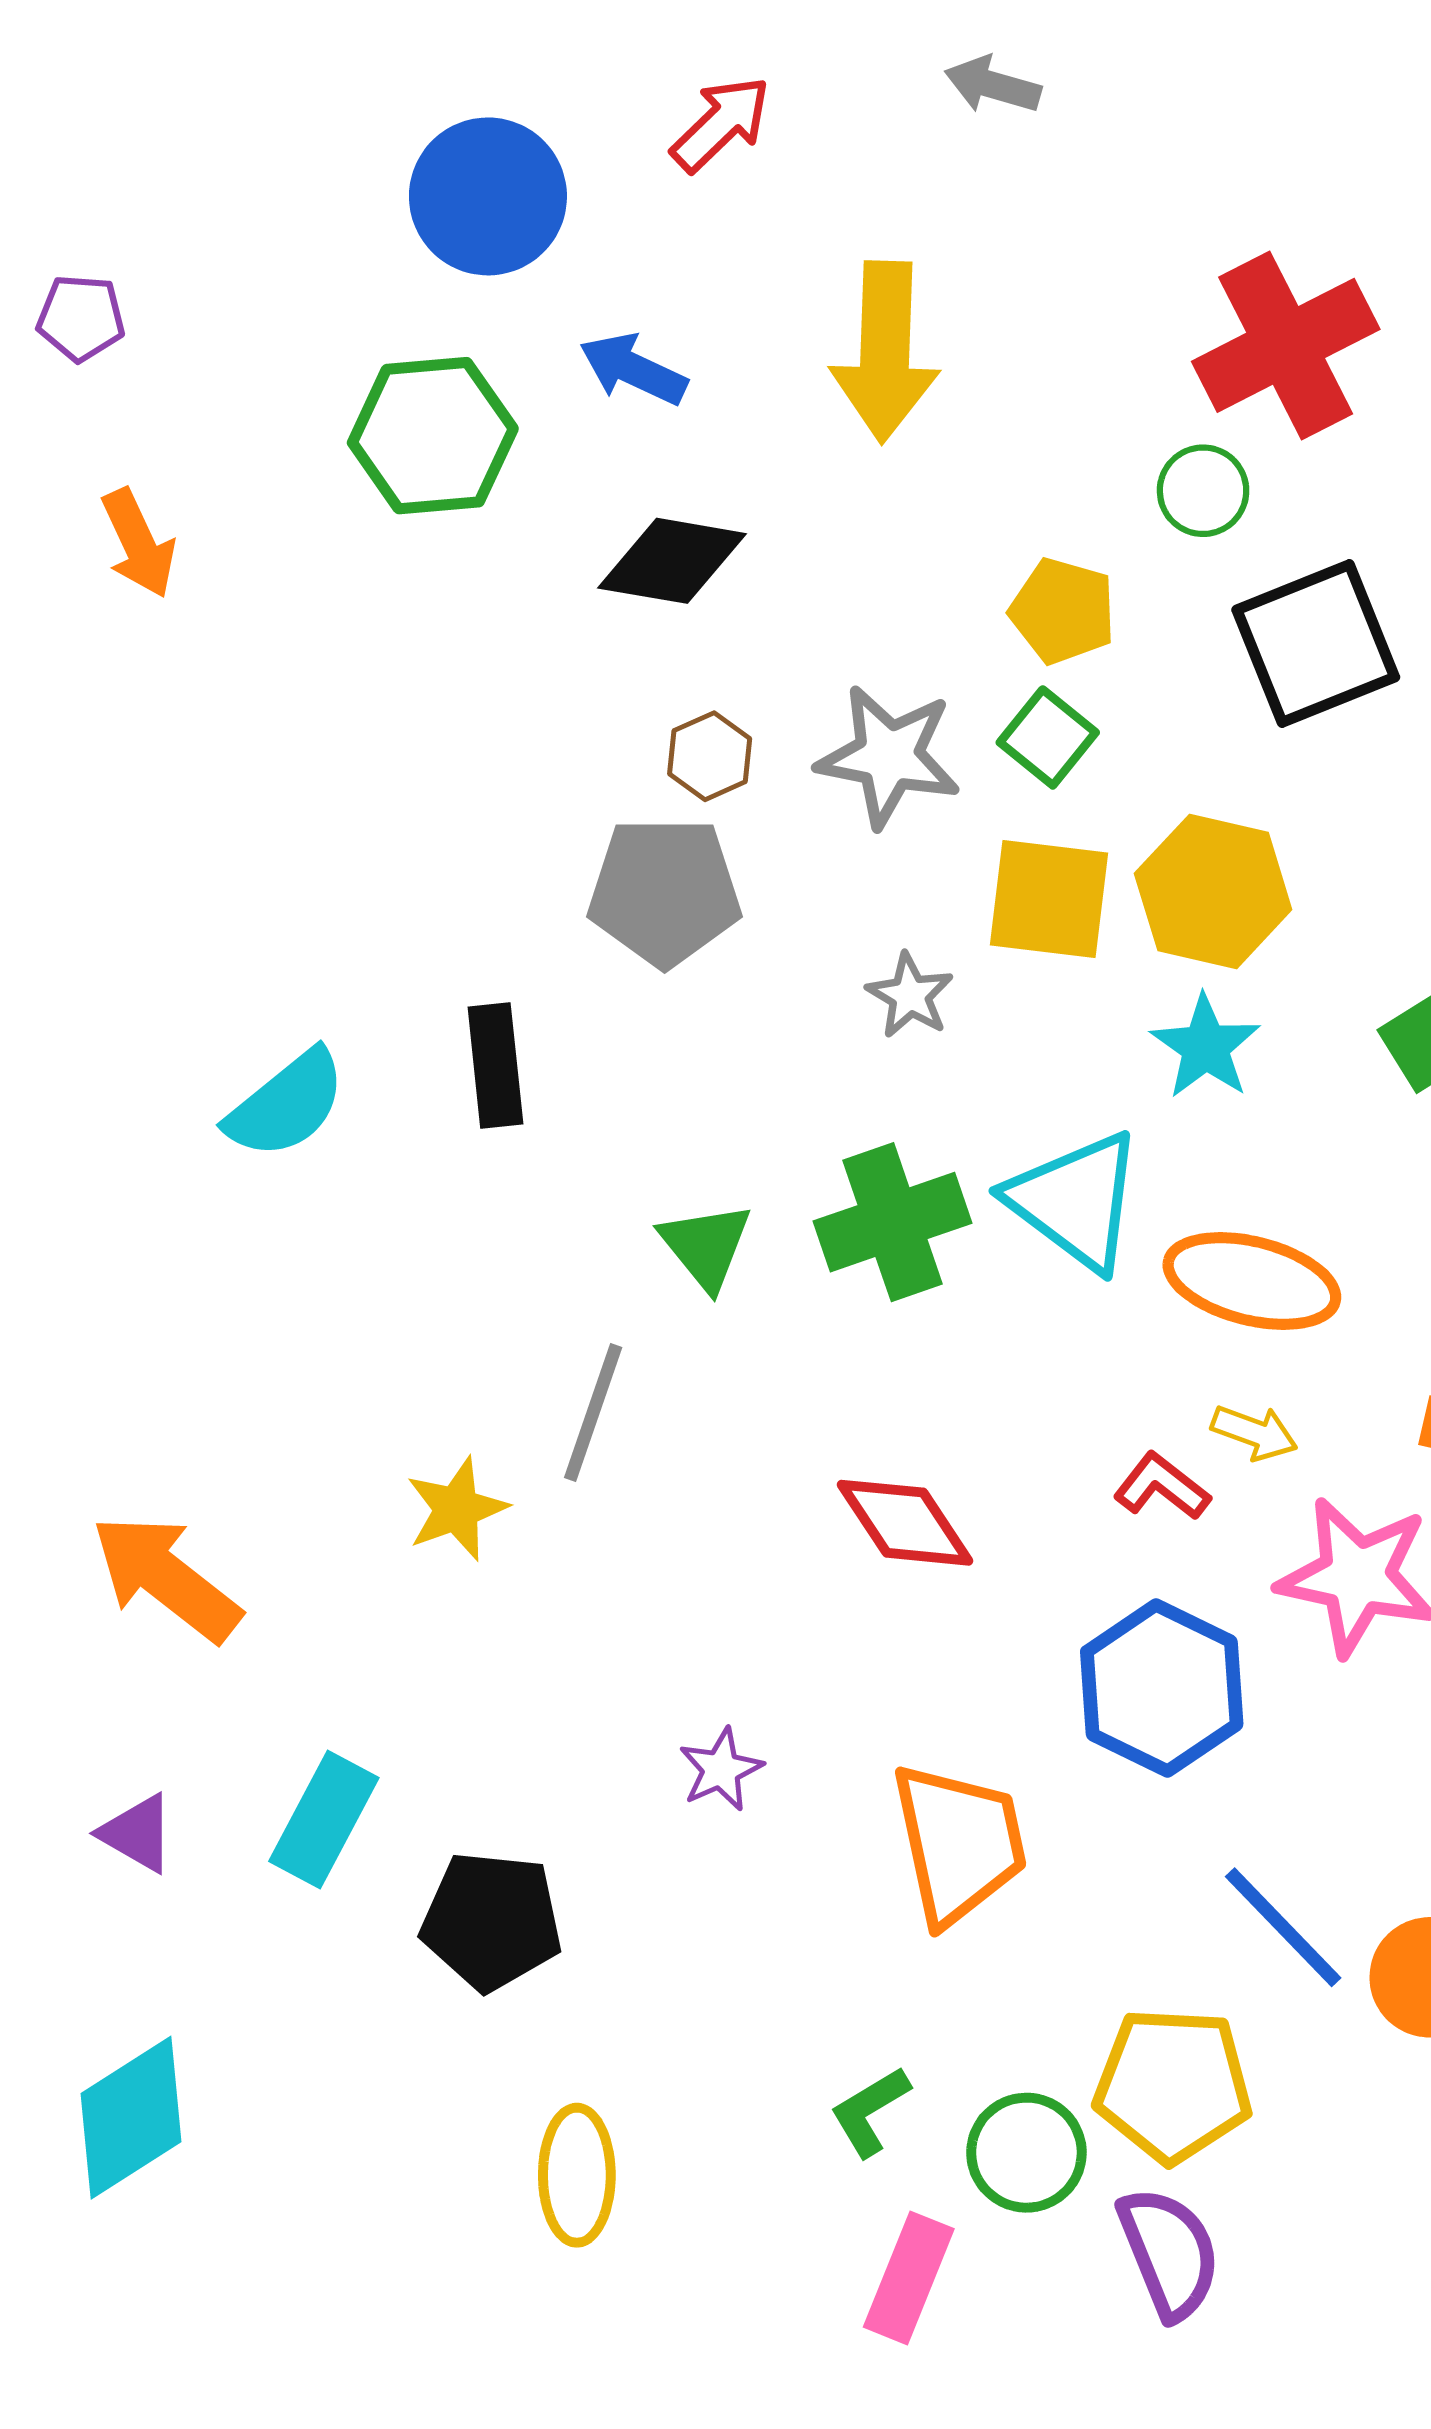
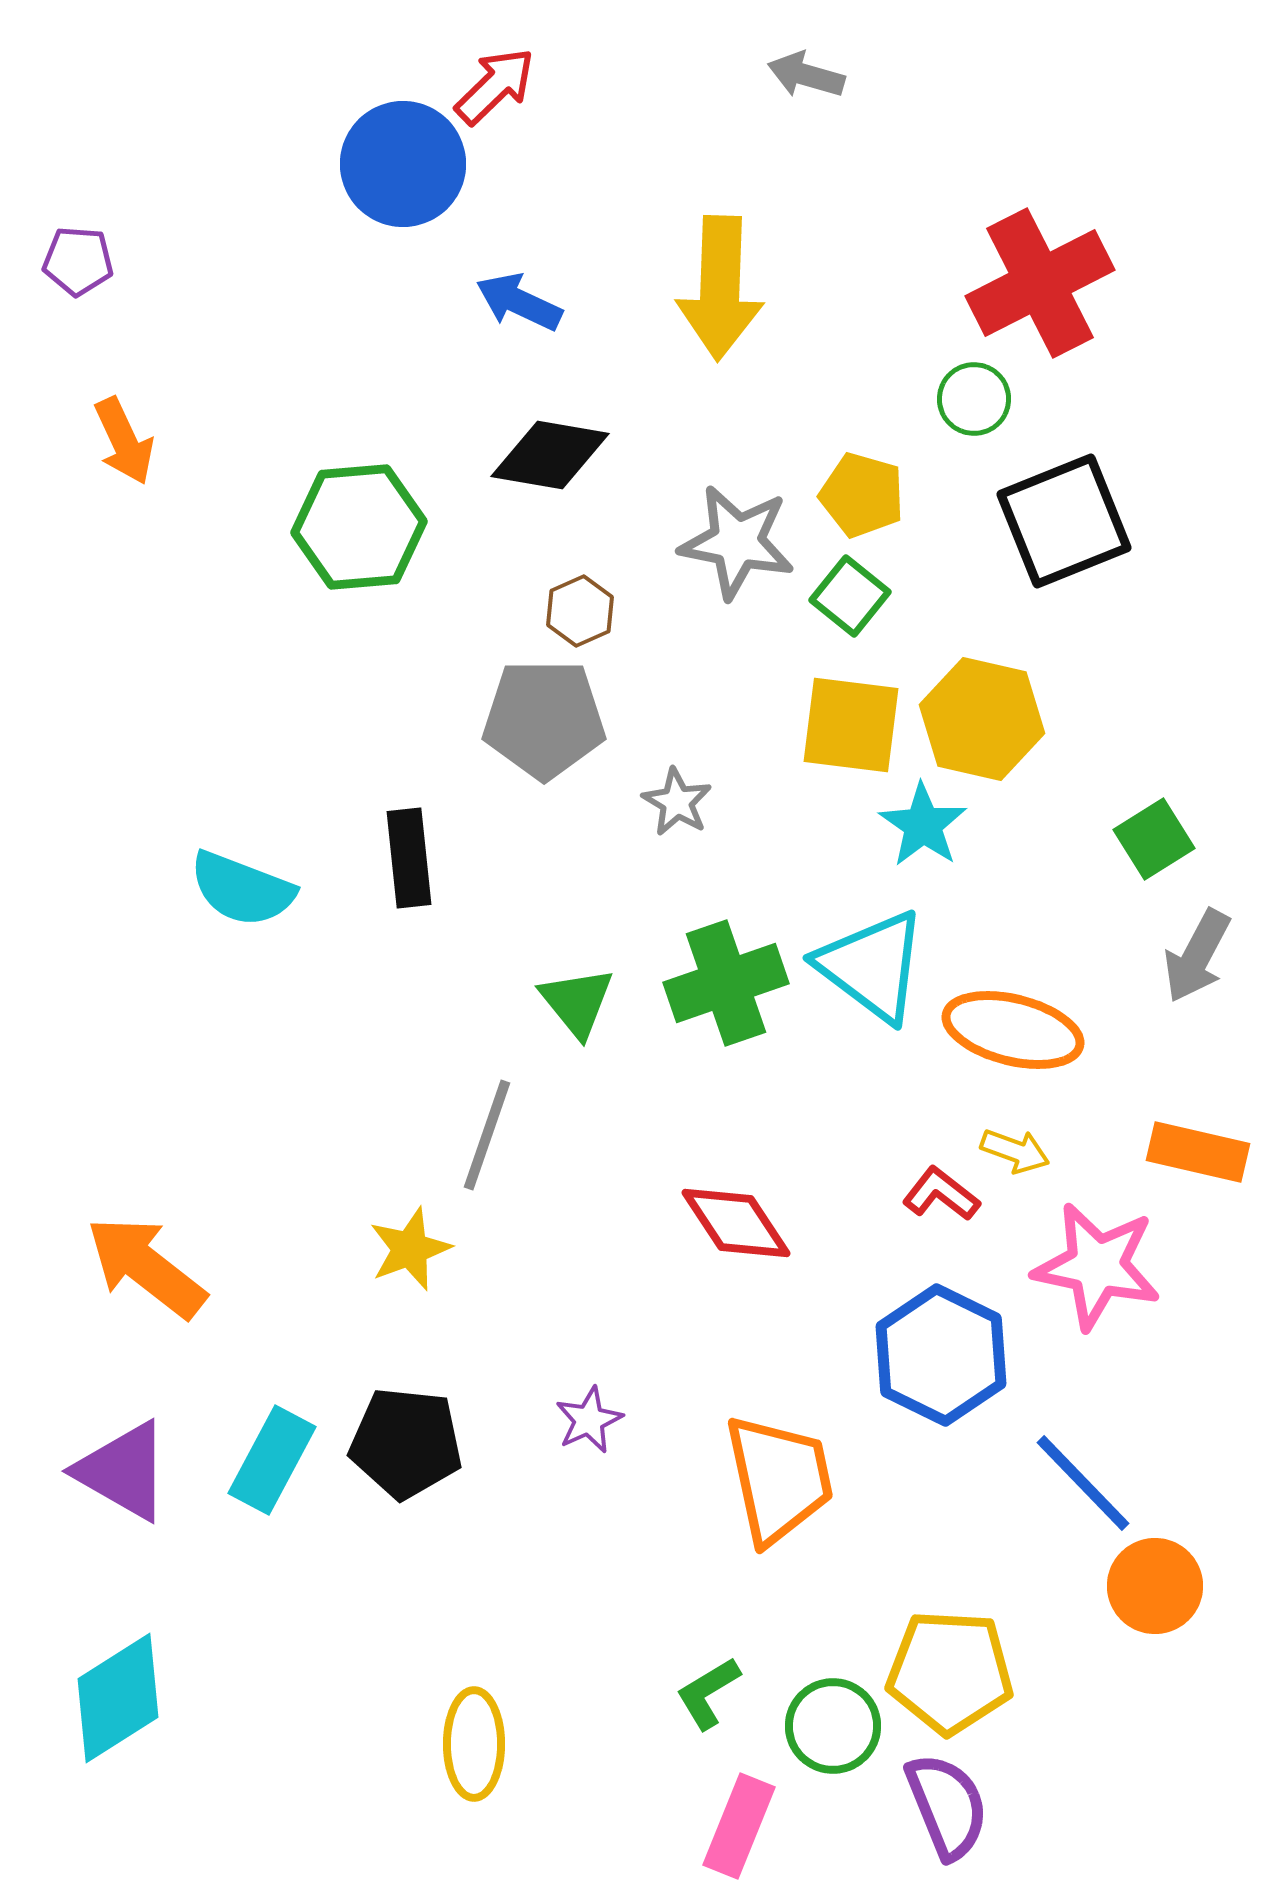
red arrow: (721, 124) -> (495, 86), moved
green hexagon: (433, 436) -> (359, 527), moved
gray star: (889, 756) -> (737, 542), moved
gray star: (910, 995) -> (677, 802), moved
cyan star: (1206, 1047) -> (923, 825), moved
cyan semicircle: (286, 1104) -> (242, 889), turned 60
yellow star: (457, 1509) -> (410, 1249), moved
purple triangle: (137, 1833) -> (123, 1471), size x1.6
black pentagon: (492, 1921) -> (406, 1443), moved
blue line: (1283, 1927) -> (1083, 1483), moved

